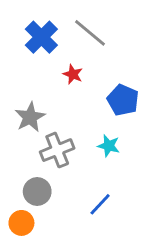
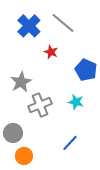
gray circle: (37, 191) -> (13, 133), moved
orange circle: (21, 223) -> (24, 156), moved

